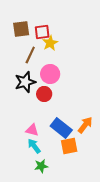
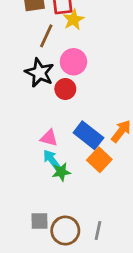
black star: (25, 82) -> (39, 73), turned -30
orange square: (69, 146) -> (99, 160), turned -36
green star: (41, 166) -> (61, 172), moved

